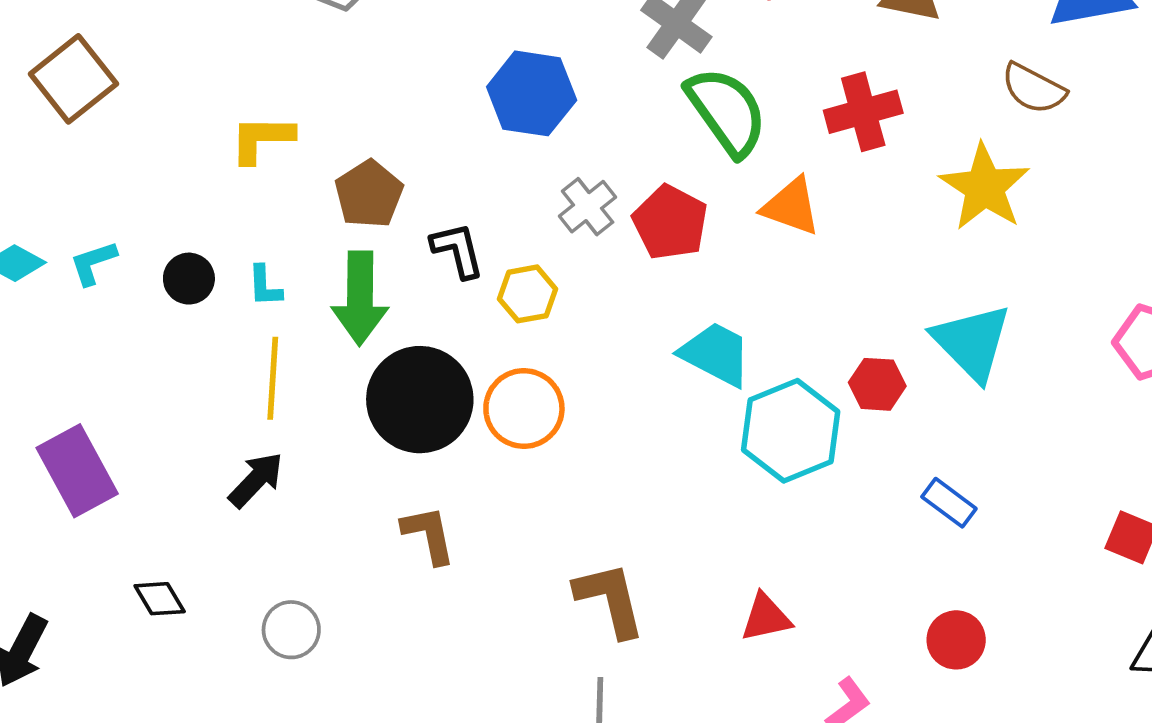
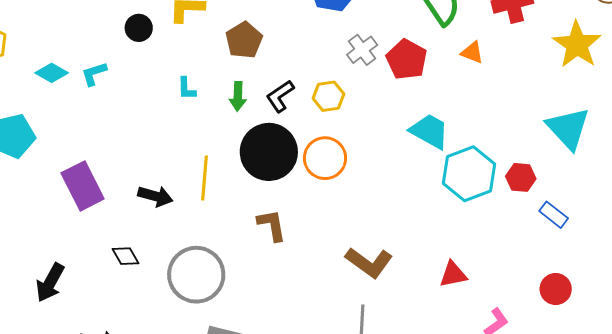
orange triangle: (791, 206) -> (472, 52), size x0.7
black L-shape: (458, 250) -> (280, 96), moved, turned -112
black circle: (189, 279) -> (139, 28), moved
green arrow: (360, 298) -> (238, 96), size x0.6
yellow line: (273, 378) -> (205, 178), moved
red hexagon: (877, 384) -> (521, 177), moved
black arrow: (256, 480) -> (155, 196), moved, turned 60
brown L-shape: (610, 599) -> (369, 263), turned 138
gray circle: (291, 630) -> (196, 275), size x1.8

